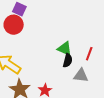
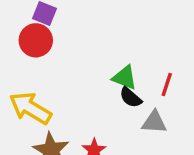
black semicircle: (68, 60) -> (131, 97), turned 120

